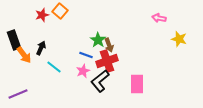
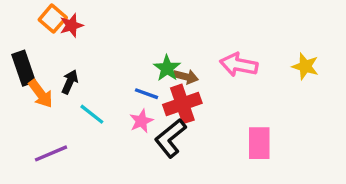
orange square: (60, 11) -> (53, 19), moved
pink arrow: (159, 18) -> (239, 65), moved, size x1.5
brown arrow: (109, 45) -> (186, 77), turned -56
pink rectangle: (137, 84) -> (259, 143), moved
purple line: (18, 94) -> (51, 153), moved

